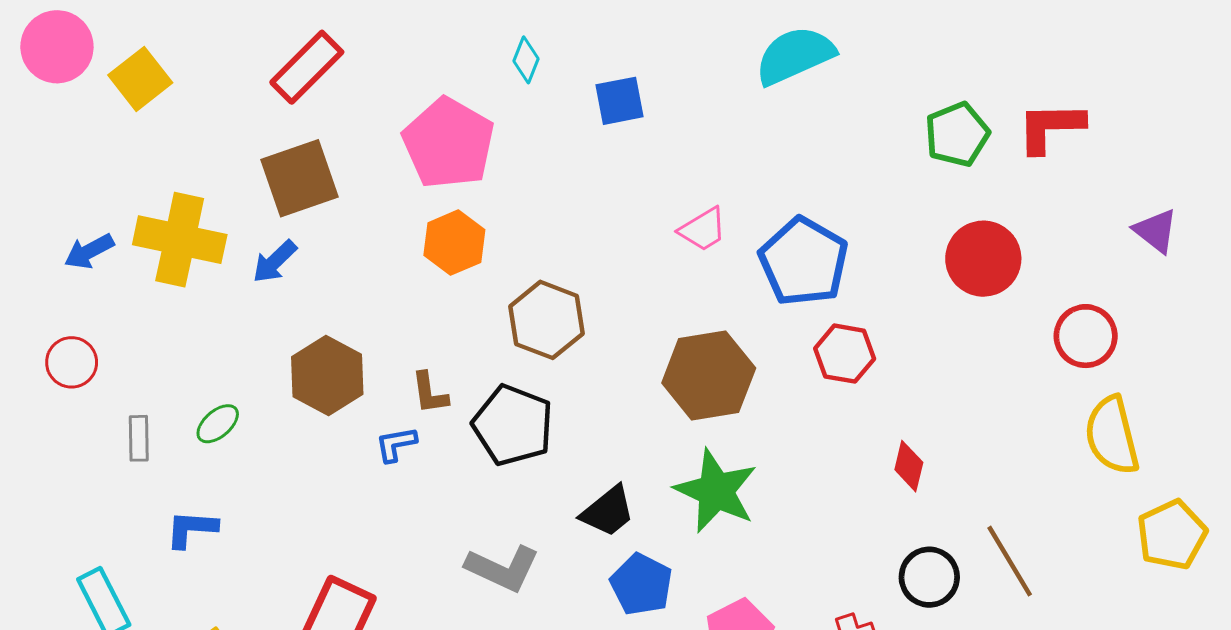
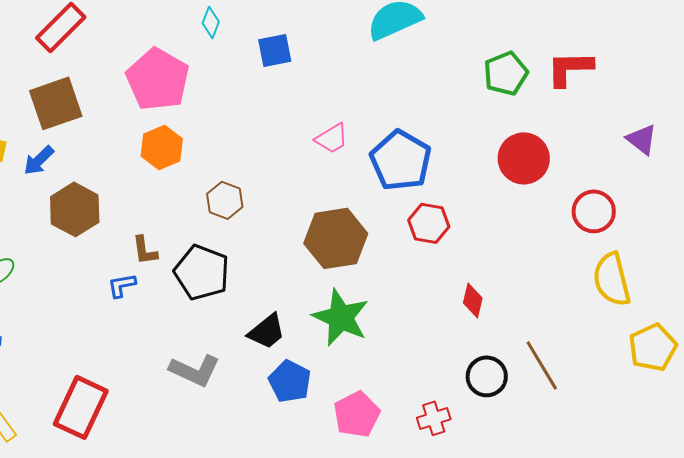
brown hexagon: (546, 320) -> (225, 200), size x0.7
brown hexagon: (327, 376) -> (75, 209), moved

